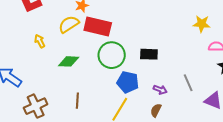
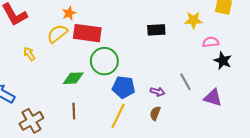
black rectangle: (149, 54) -> (156, 30), moved
green diamond: (69, 61) -> (73, 78), moved

